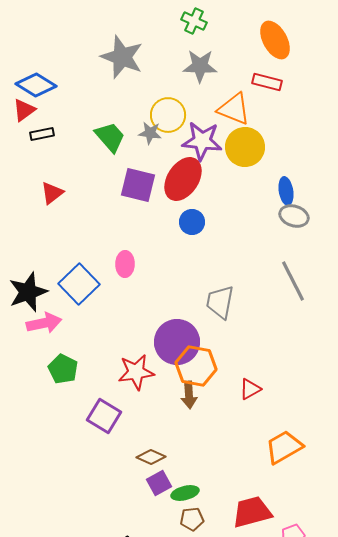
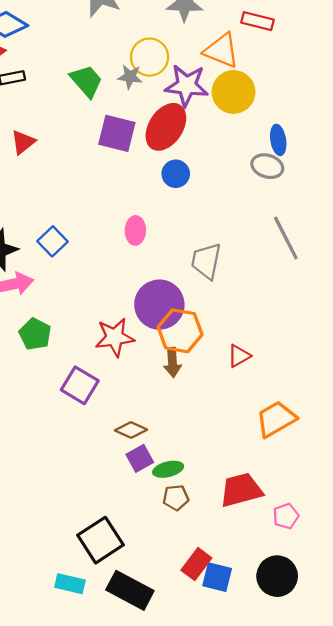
gray ellipse: (294, 216) -> (267, 166), moved
pink ellipse: (125, 264) -> (135, 230), moved
blue square: (79, 284) -> (52, 241), size x0.7

